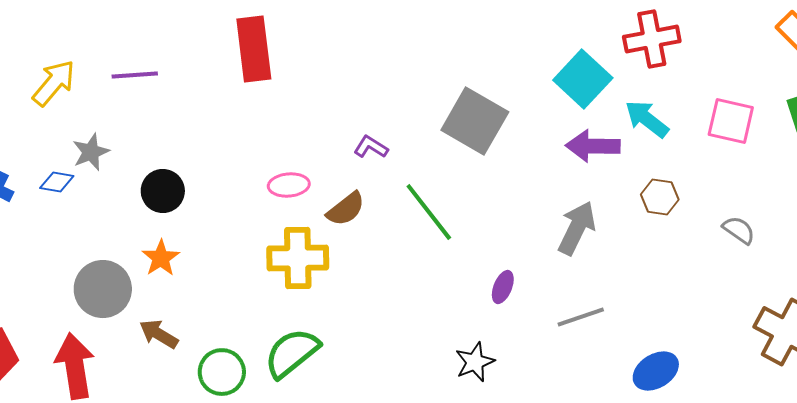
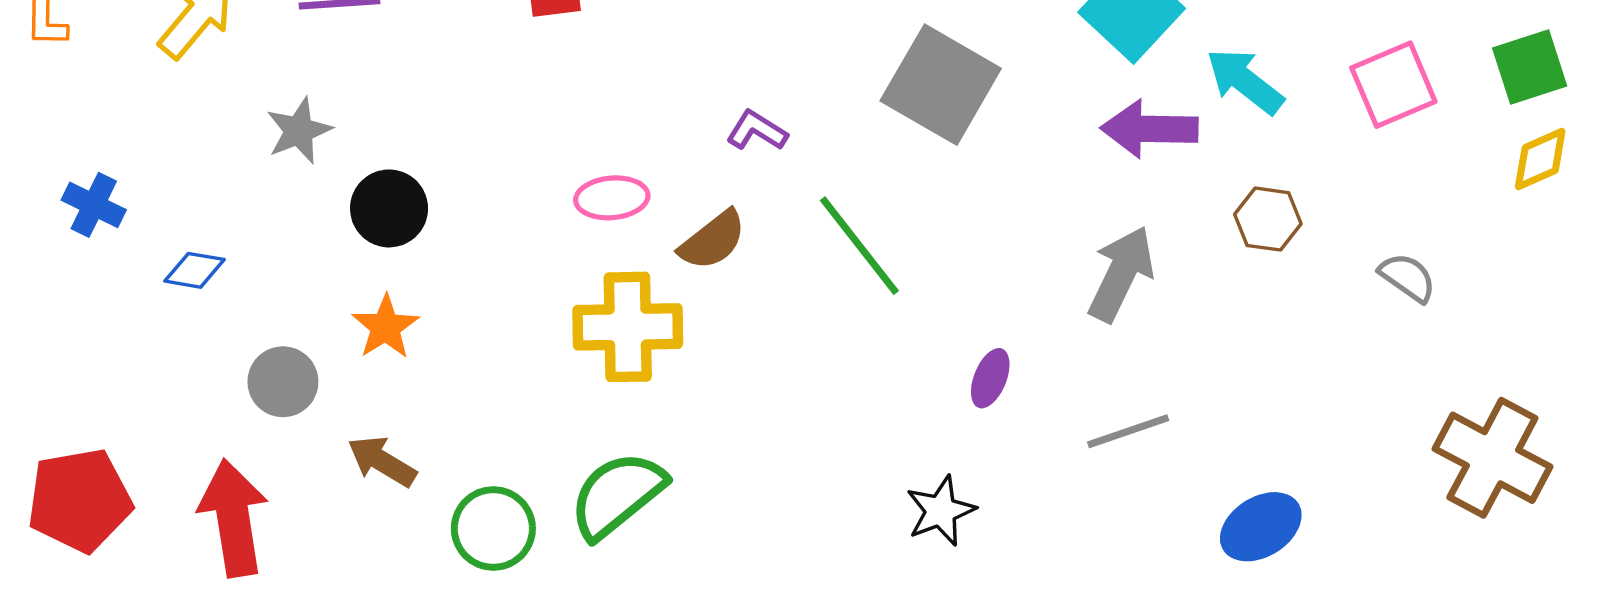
pink square: (731, 121) -> (1393, 85), turned -36
gray star: (91, 152) -> (299, 131), moved
blue diamond: (57, 182) -> (195, 270), moved
gray circle: (103, 289) -> (283, 382), size x0.7

